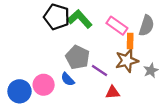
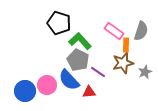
green L-shape: (80, 19) -> (80, 41), moved
blue semicircle: (68, 79) -> (69, 80), size x1.6
red triangle: (113, 92) -> (89, 92), moved

